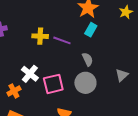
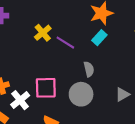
yellow cross: (40, 36) -> (43, 33), turned 35
white cross: (30, 74) -> (20, 100), moved

